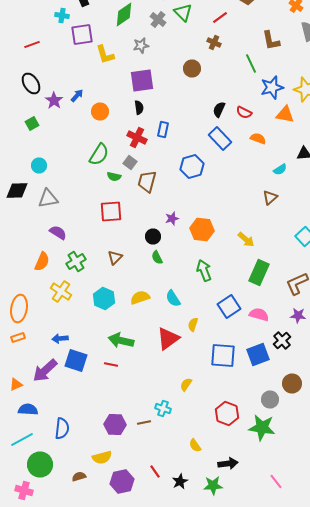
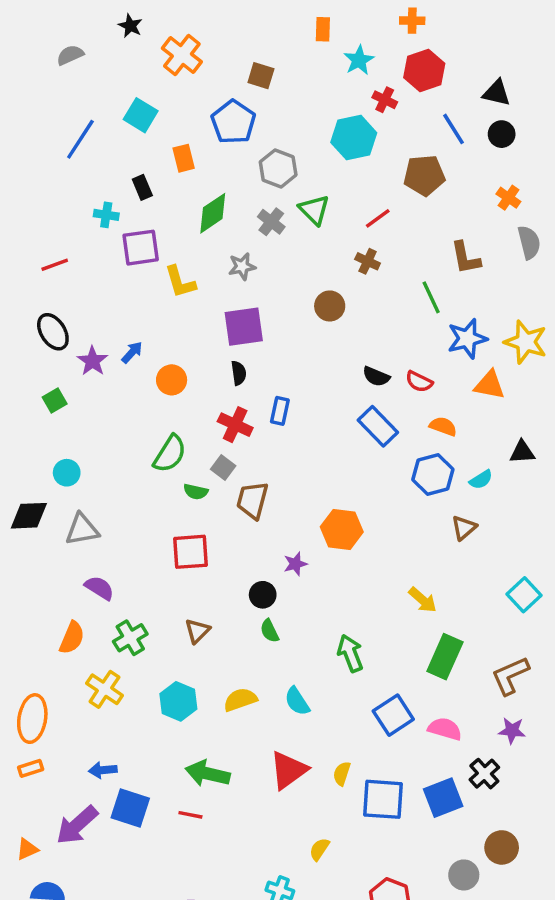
black semicircle: (219, 110) -> (376, 376), turned -91
blue hexagon: (192, 166) -> (433, 474), moved
orange hexagon: (202, 230) -> (342, 529), moved
yellow semicircle: (193, 324) -> (342, 774), moved

